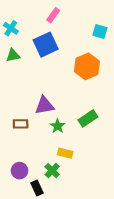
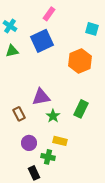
green rectangle: (88, 118) -> (81, 109), turned -30
brown rectangle: (21, 124) -> (19, 114), turned 64
purple circle: (20, 171) -> (29, 143), moved
green cross: (52, 171) -> (48, 157), turned -32

